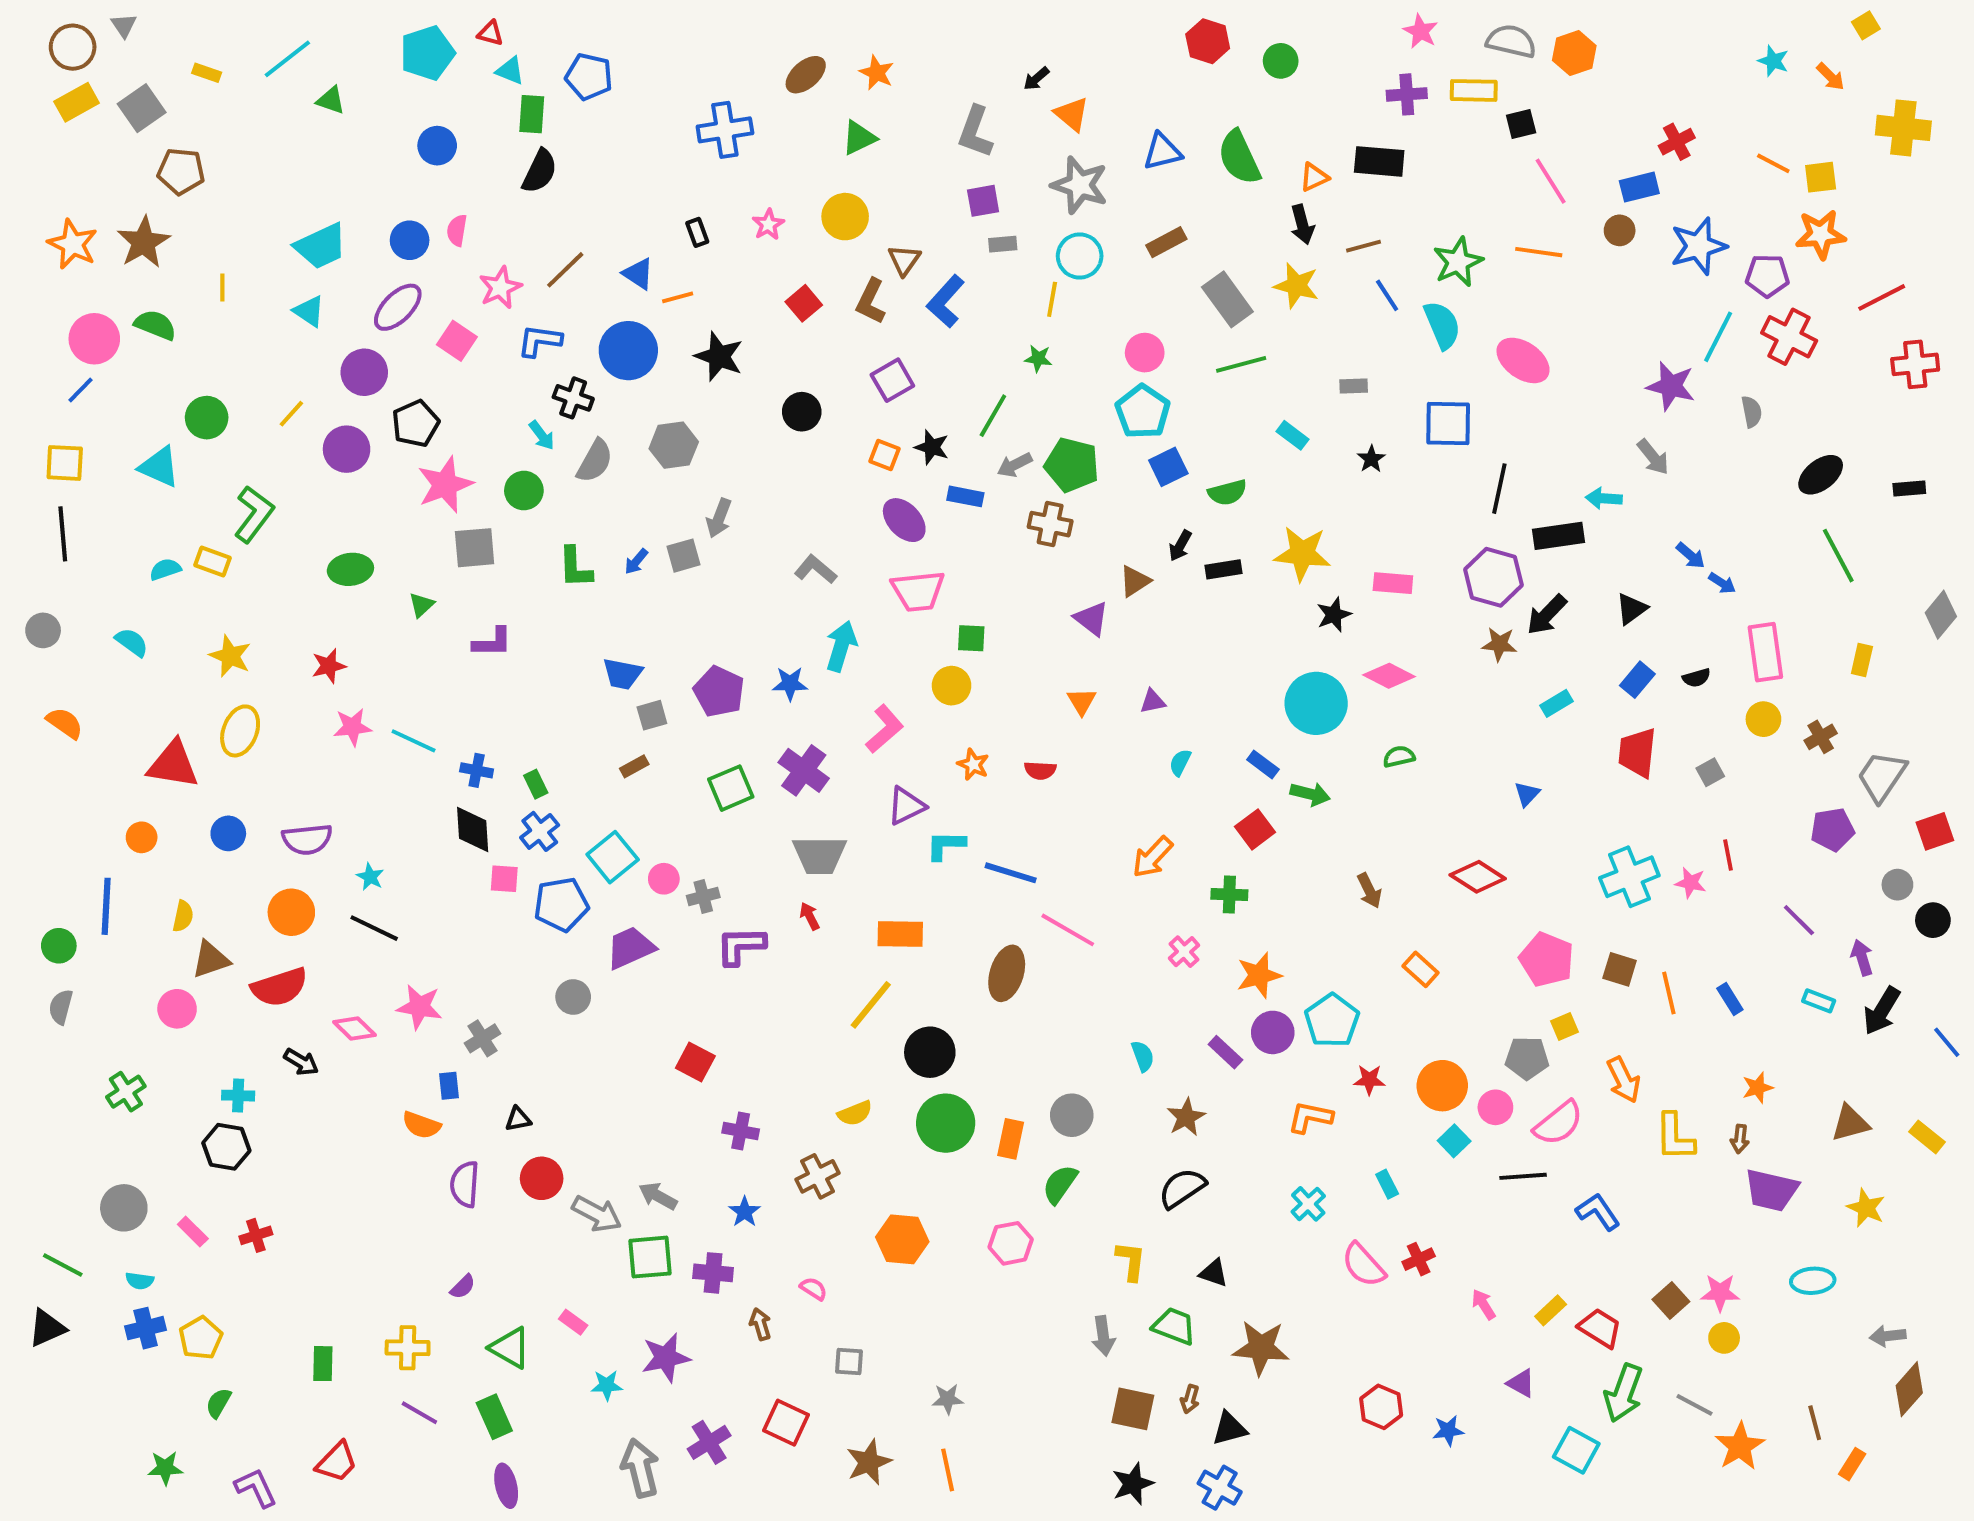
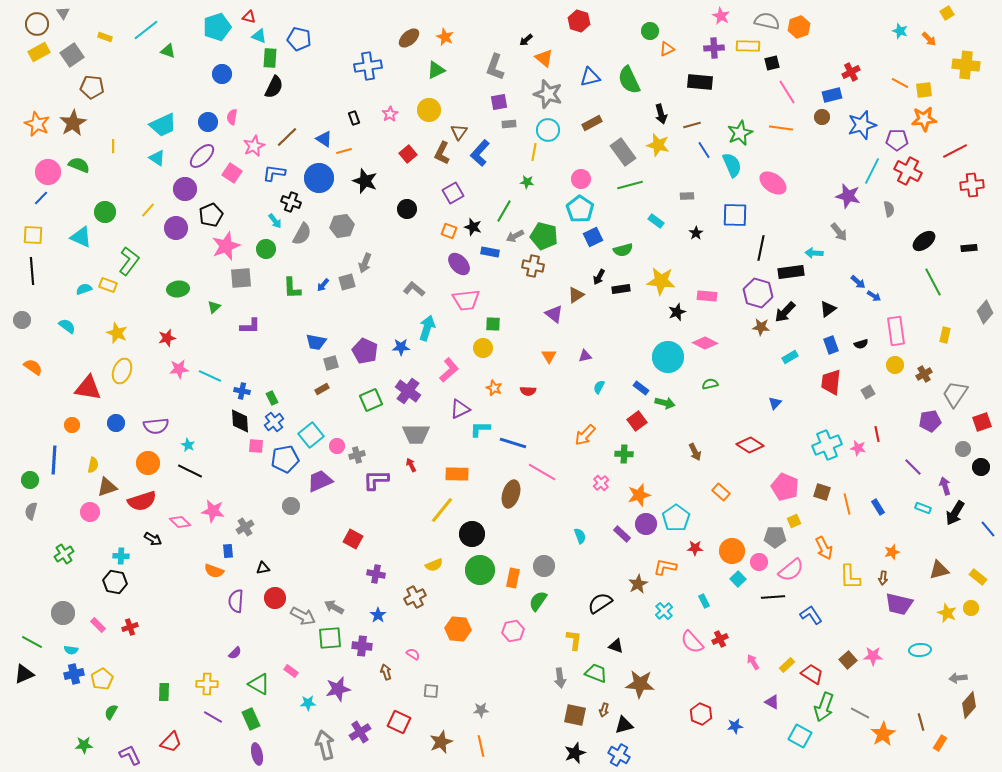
red hexagon: (1208, 41) -> (579, 21), moved
orange triangle: (1314, 177) -> (667, 49), moved
blue rectangle: (1637, 680) -> (831, 345), turned -60
brown star: (1186, 1117) -> (638, 584), moved
yellow circle: (1724, 1338) -> (971, 608), moved

